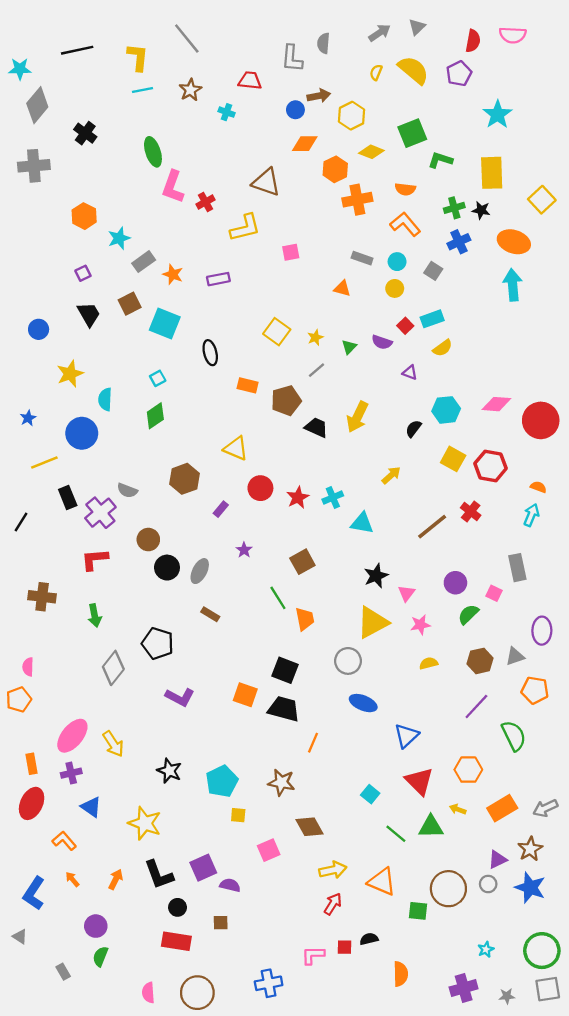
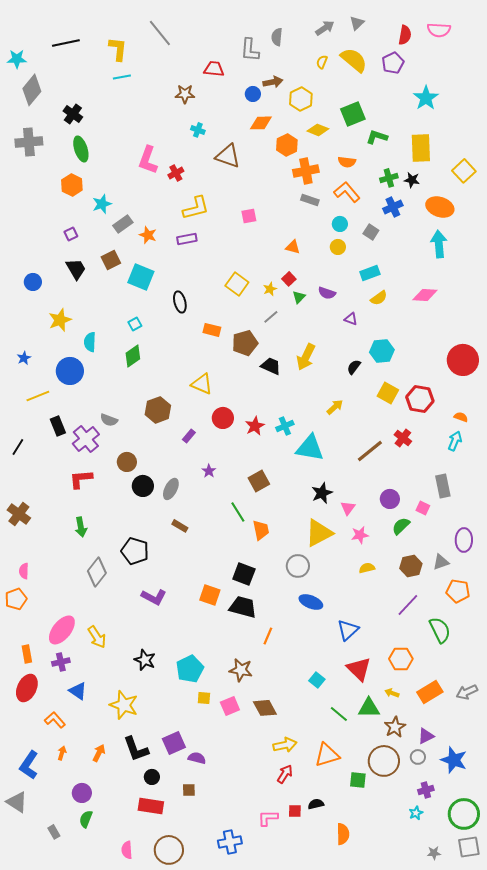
brown star: (190, 90) -> (185, 94), moved, turned 30
cyan cross: (227, 112) -> (198, 130), moved
green ellipse: (153, 152) -> (81, 149), moved
yellow L-shape: (245, 228) -> (196, 208), moved
gray rectangle: (362, 258) -> (310, 200), moved
red square: (405, 326) -> (289, 279), moved
pink diamond: (496, 404) -> (425, 295), moved
cyan triangle: (362, 523) -> (310, 448), size x1.4
brown cross: (42, 597) -> (19, 514), moved, turned 30
brown star: (530, 849) -> (395, 727), moved
pink square: (269, 850) -> (230, 706), moved
orange arrow: (72, 879) -> (62, 753), turned 56
orange triangle: (382, 882) -> (327, 755), turned -40
gray triangle: (20, 937) -> (17, 802), size x1.6
purple cross: (464, 988) -> (426, 790), moved, size x0.7

